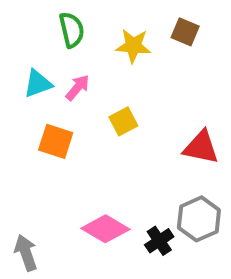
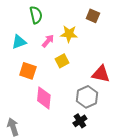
yellow star: (133, 46) -> (69, 34), moved
pink arrow: (78, 88) -> (48, 41), moved
gray hexagon: (199, 219) -> (87, 97), moved
pink diamond: (105, 229) -> (44, 98), moved, turned 65

